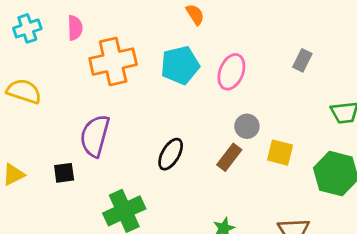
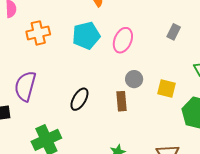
orange cross: (113, 62) -> (38, 33), size x0.7
yellow square: (280, 153) -> (166, 88), moved
brown rectangle: (229, 157) -> (121, 101), turned -42

